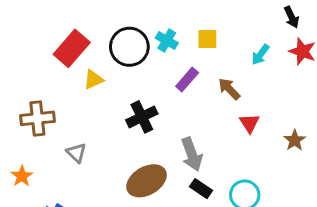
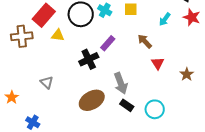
yellow triangle: (94, 79) -> (58, 35), turned 32
purple rectangle: (187, 79) -> (108, 43), moved
brown cross: (37, 118) -> (22, 36), moved

